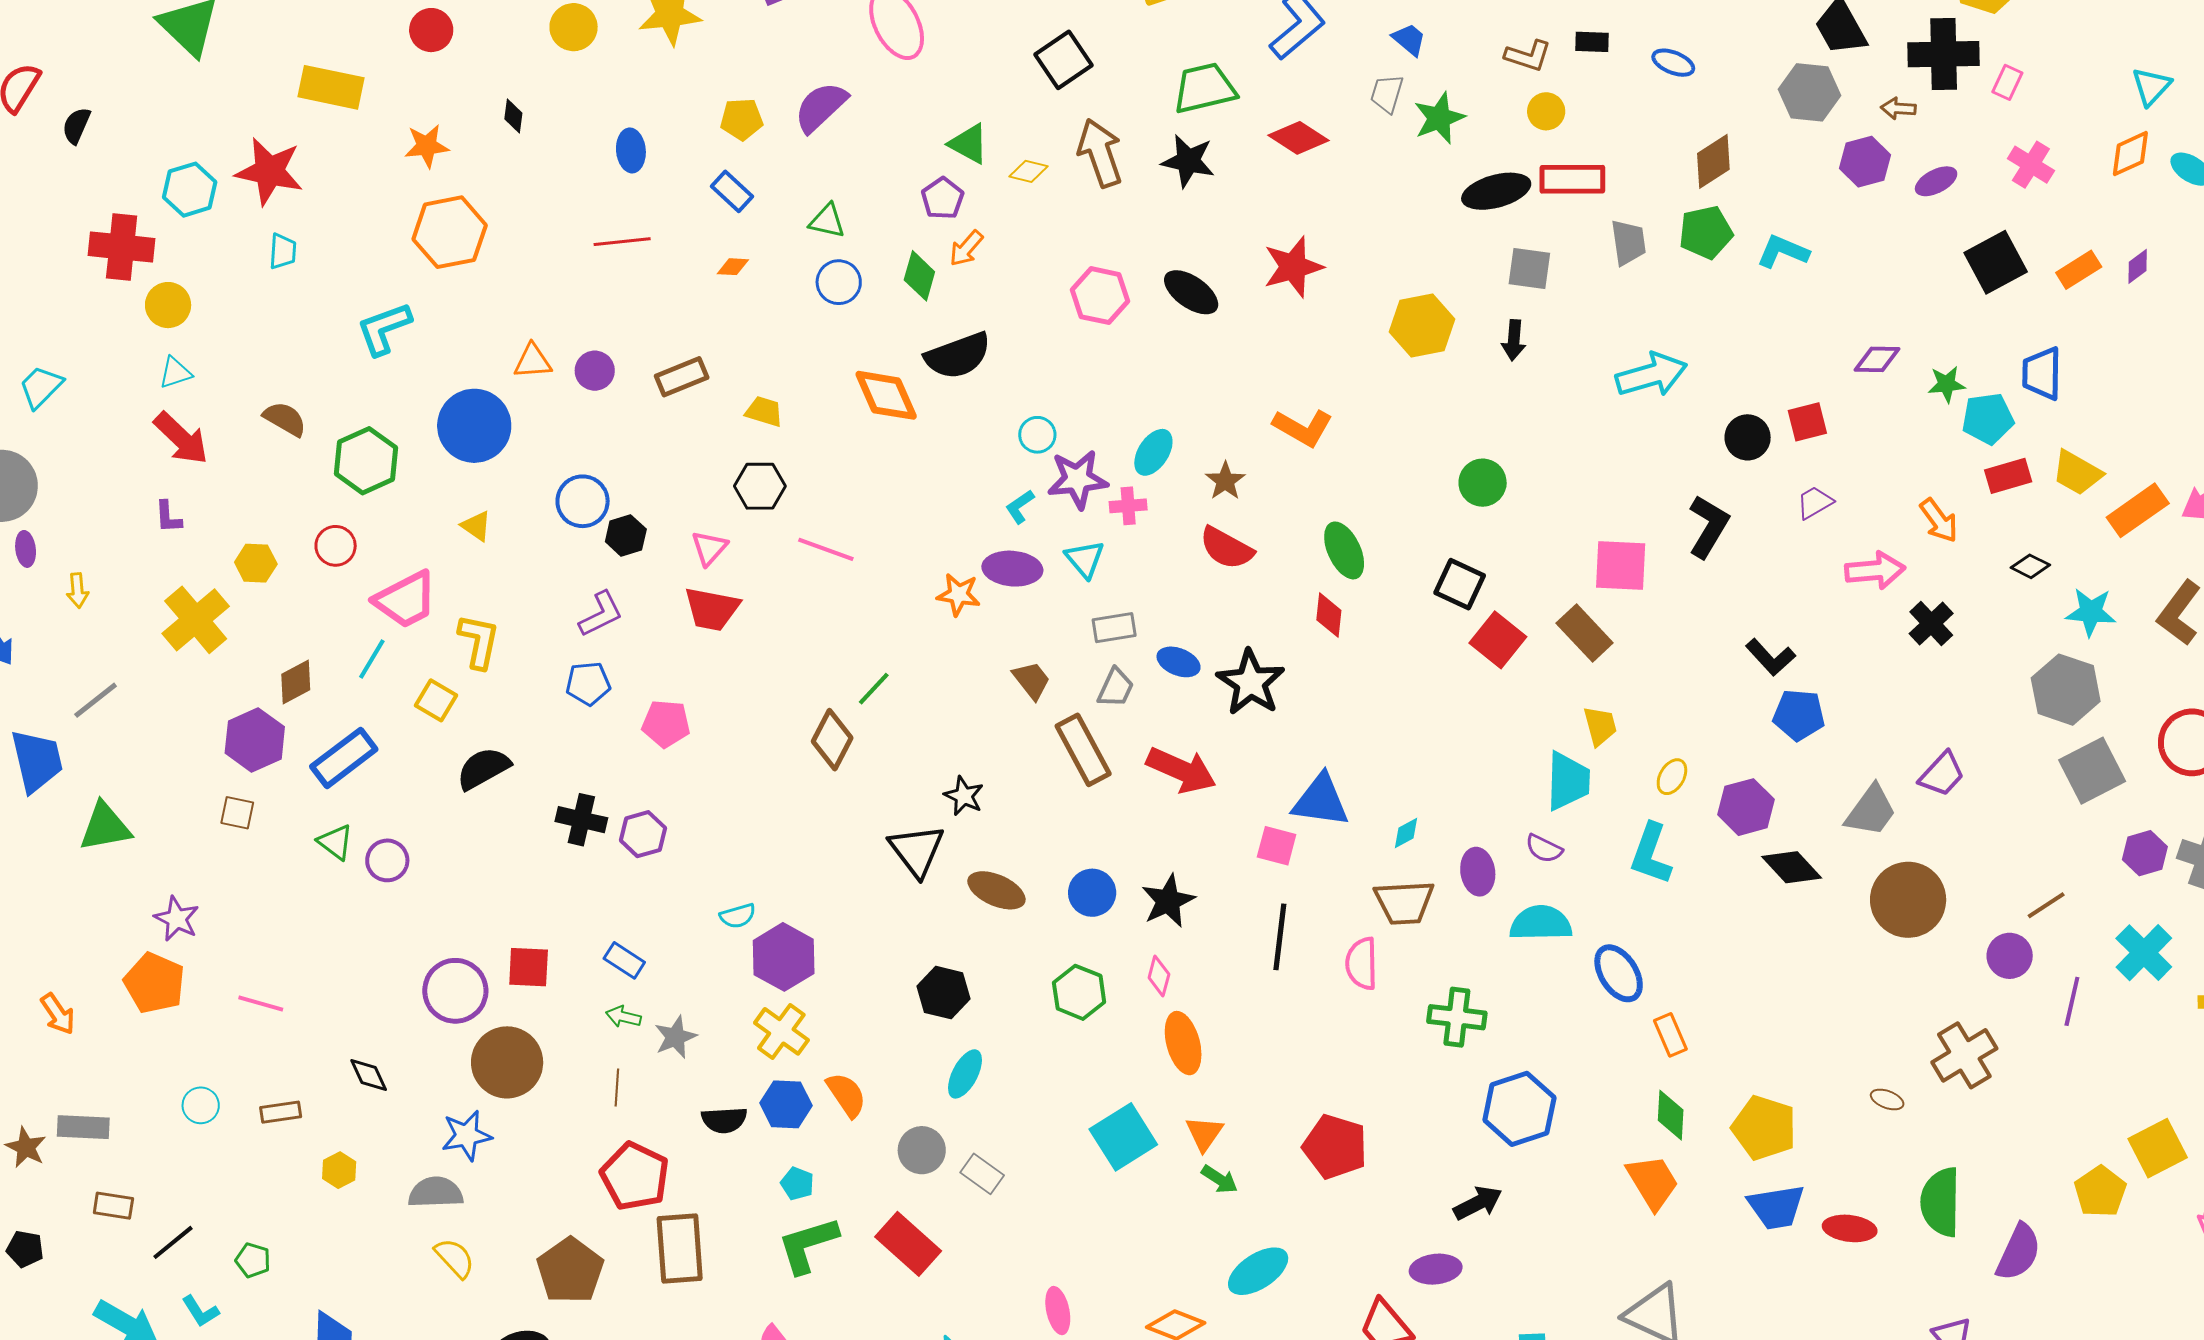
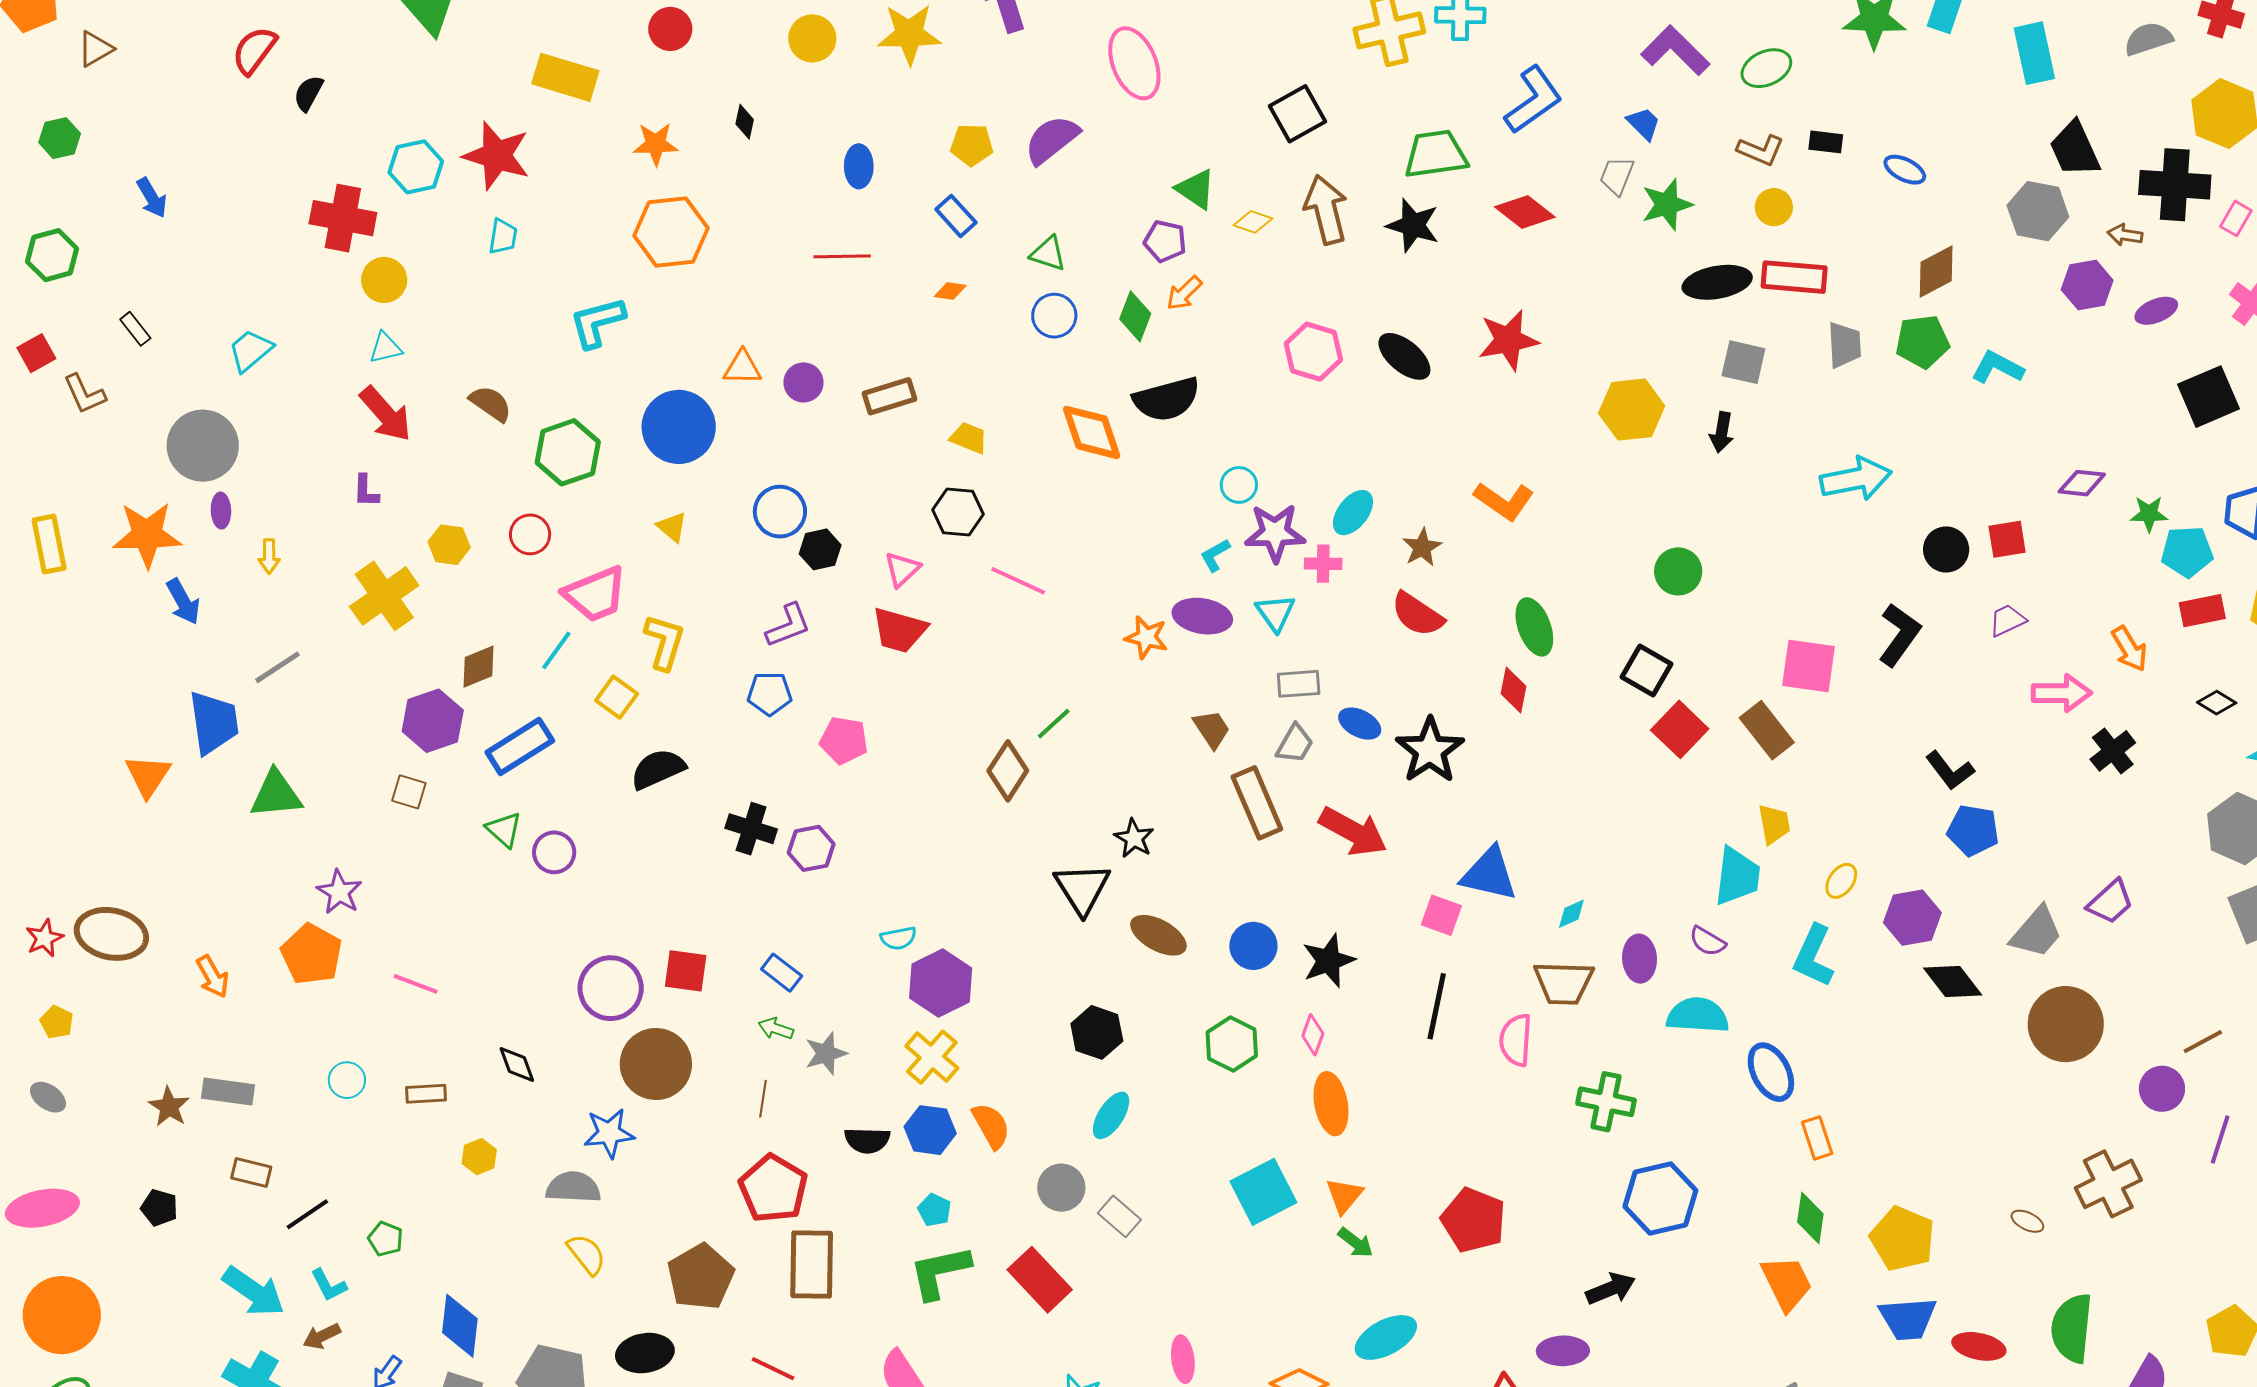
purple pentagon: (943, 198) -> (1165, 241), turned -30

